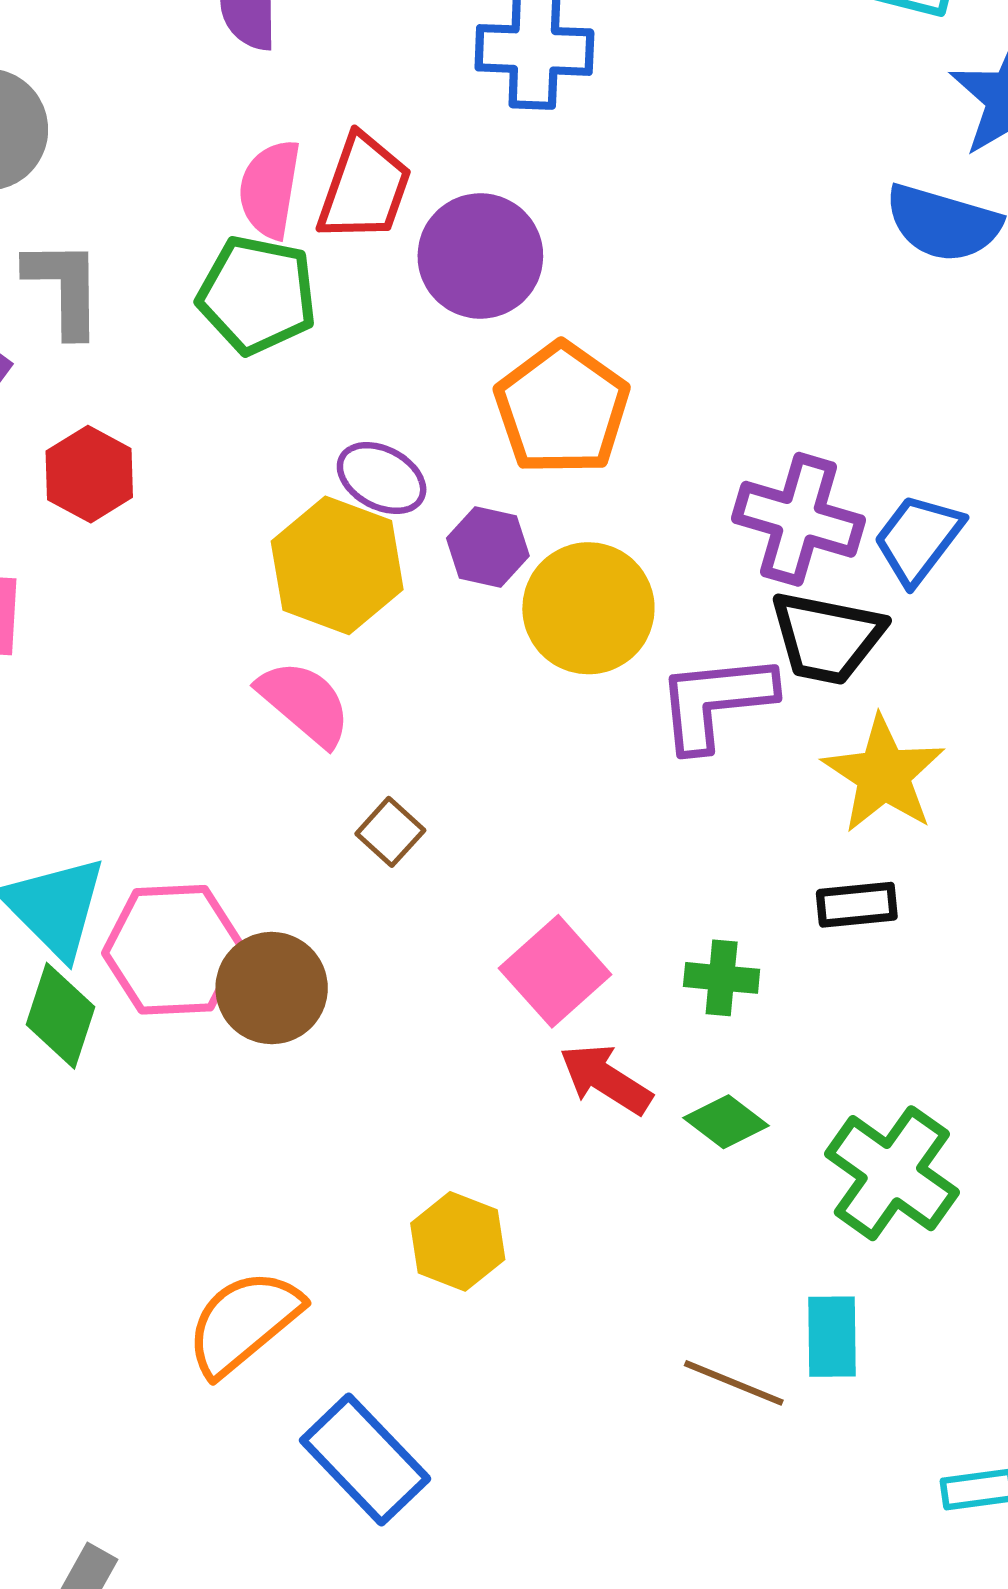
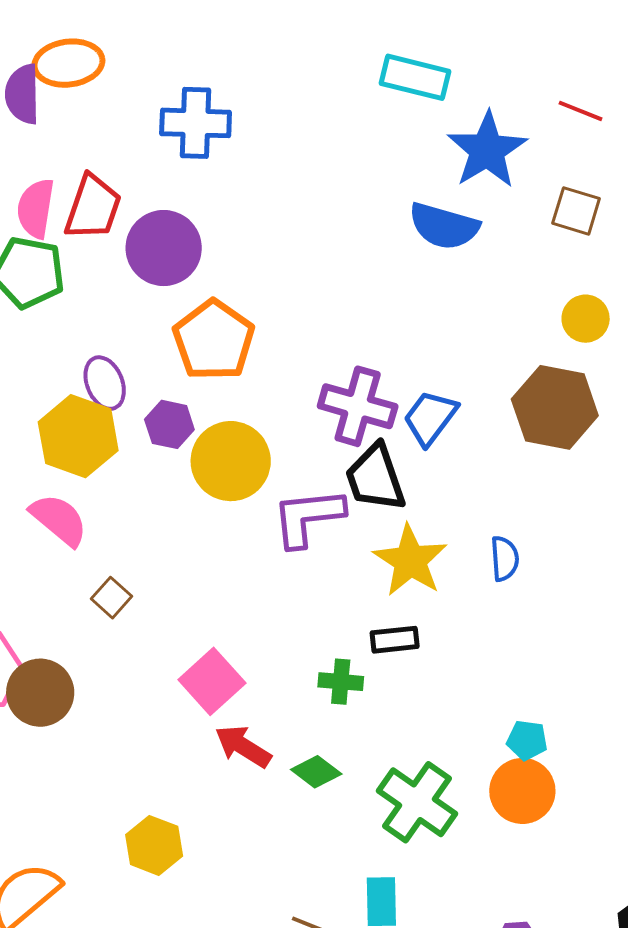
purple ellipse: (382, 478) -> (105, 383), turned 40
black trapezoid: (827, 638) -> (375, 478), turned 60
green cross: (722, 978) -> (341, 682), moved

